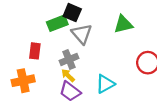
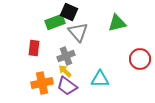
orange cross: (23, 81) -> (42, 83), moved
cyan triangle: (105, 84) -> (100, 79), turned 30

